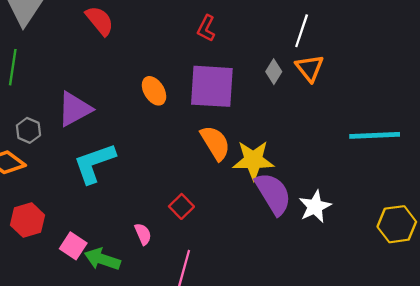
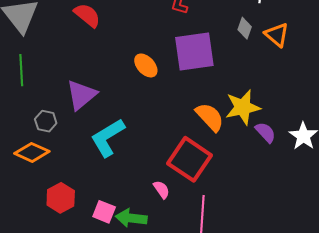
orange triangle: (310, 68) -> (277, 35), moved
orange semicircle: (215, 143) -> (210, 117), moved
purple semicircle: (273, 194) -> (265, 132), size x0.6
red square: (181, 206) -> (190, 159), size x2.0

